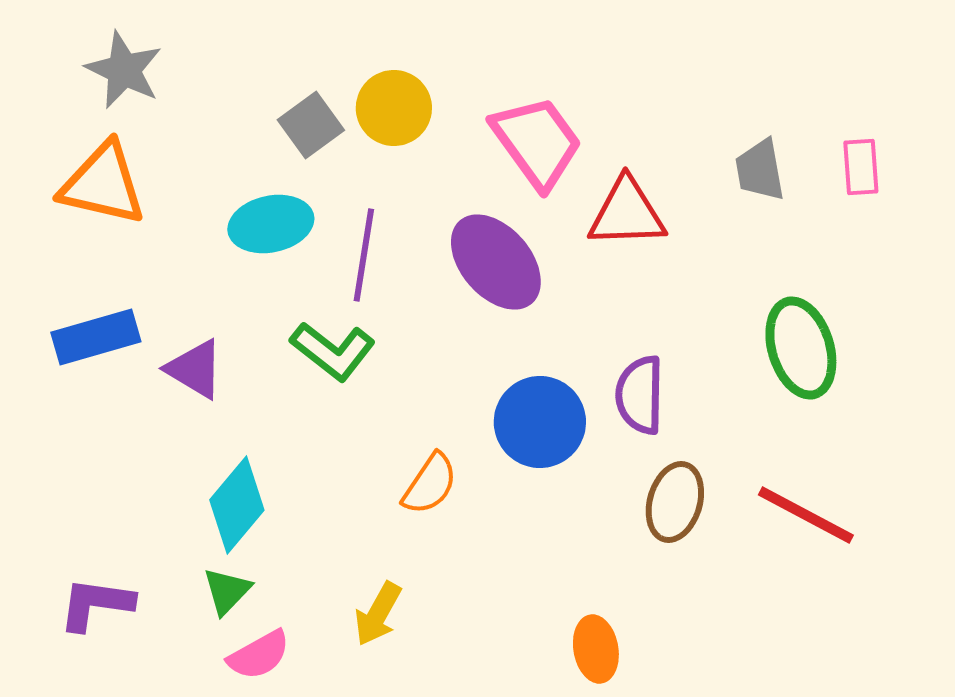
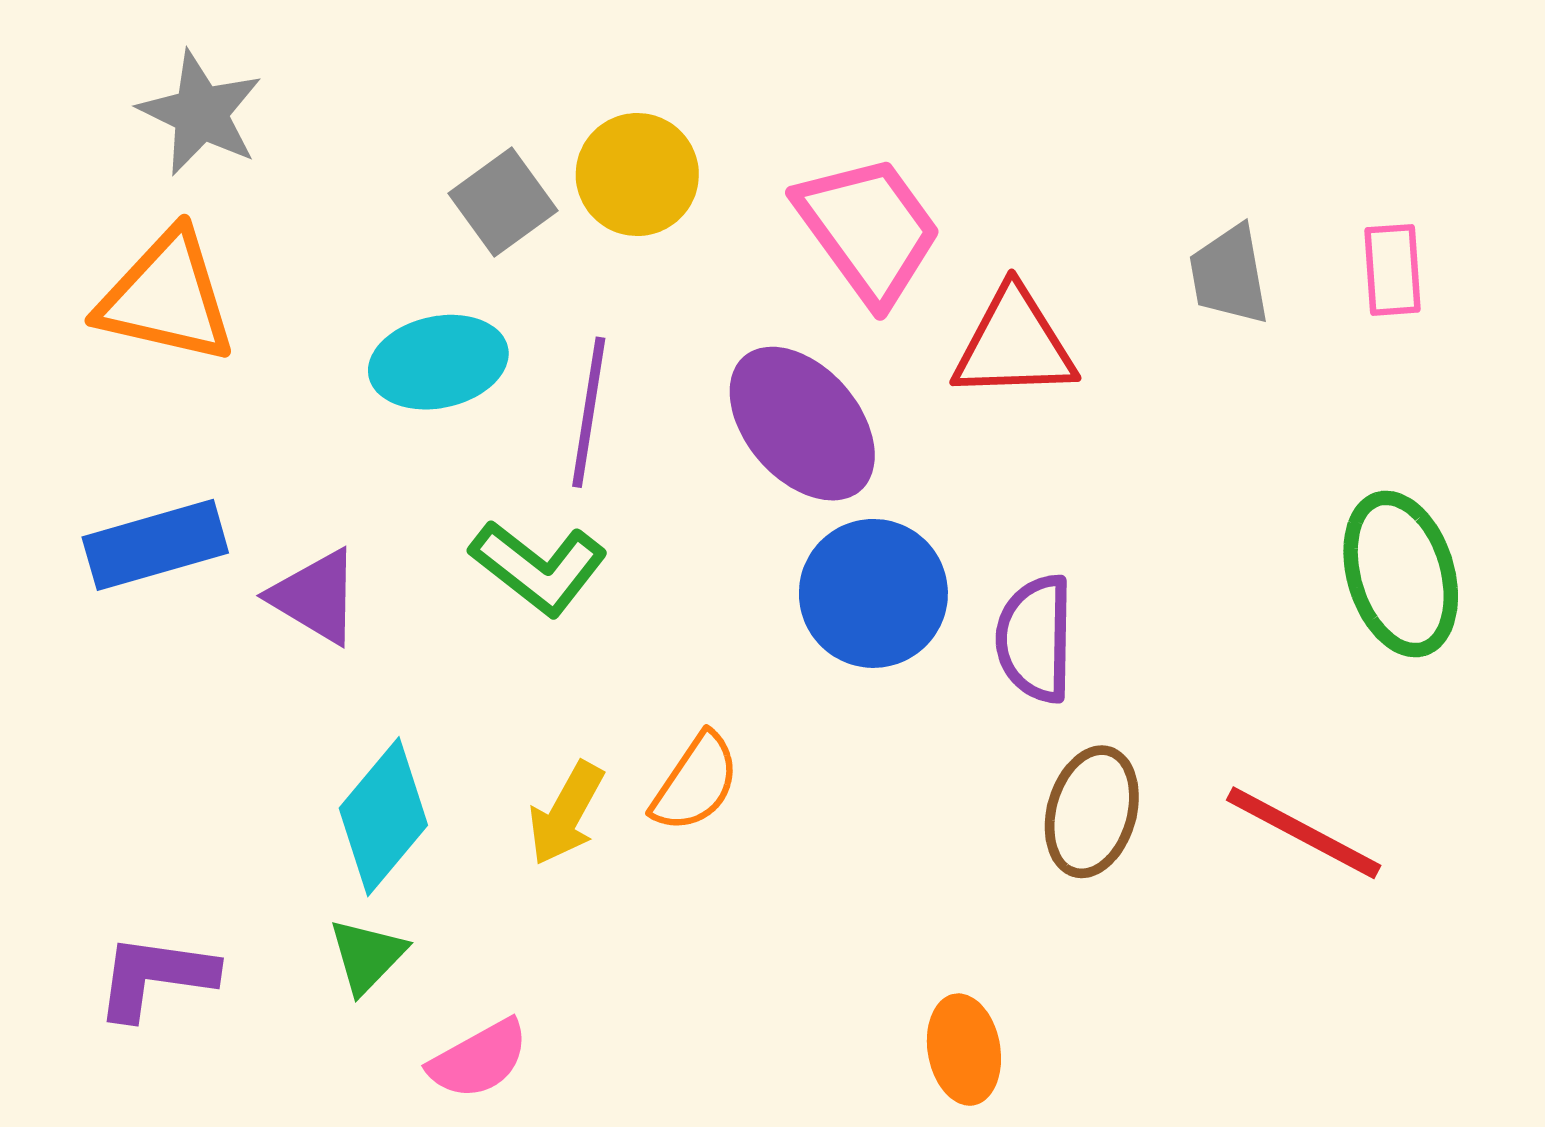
green ellipse: (801, 348) -> (1401, 574), moved
blue circle: (540, 422) -> (873, 593), moved
yellow arrow: (378, 614) -> (566, 813), moved
pink semicircle: (259, 655) -> (479, 1059), moved

